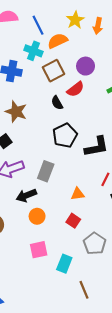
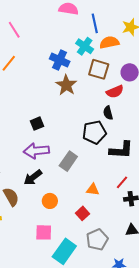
brown square: (54, 71) -> (99, 69), turned 30
black semicircle: (57, 103) -> (108, 113), moved
brown star: (16, 112) -> (66, 85), moved
black arrow: (26, 195) -> (33, 178), moved, turned -30
cyan rectangle: (64, 264) -> (64, 251), size x1.4

